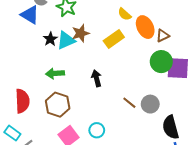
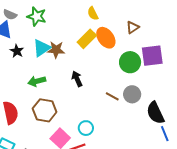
yellow semicircle: (125, 14) -> (93, 13), turned 32
orange ellipse: (145, 27) -> (106, 38), moved
brown star: (81, 33) -> (56, 50), moved, turned 30
black star: (50, 39) -> (17, 51), moved
green circle: (161, 62) -> (130, 62), moved

